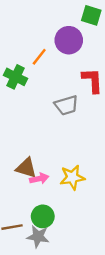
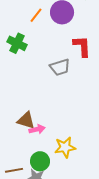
orange line: (39, 57) -> (36, 15), moved
yellow star: (72, 177) -> (65, 147), moved

